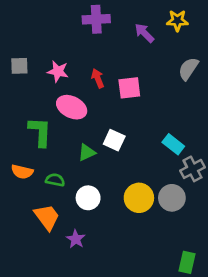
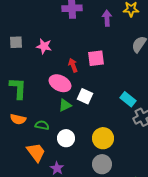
purple arrow: (144, 33) -> (107, 18), turned 42
red arrow: (98, 78) -> (73, 65), moved
pink ellipse: (72, 107) -> (60, 83), moved
green L-shape: (40, 132) -> (18, 88), moved
gray circle: (172, 198) -> (102, 164), moved

